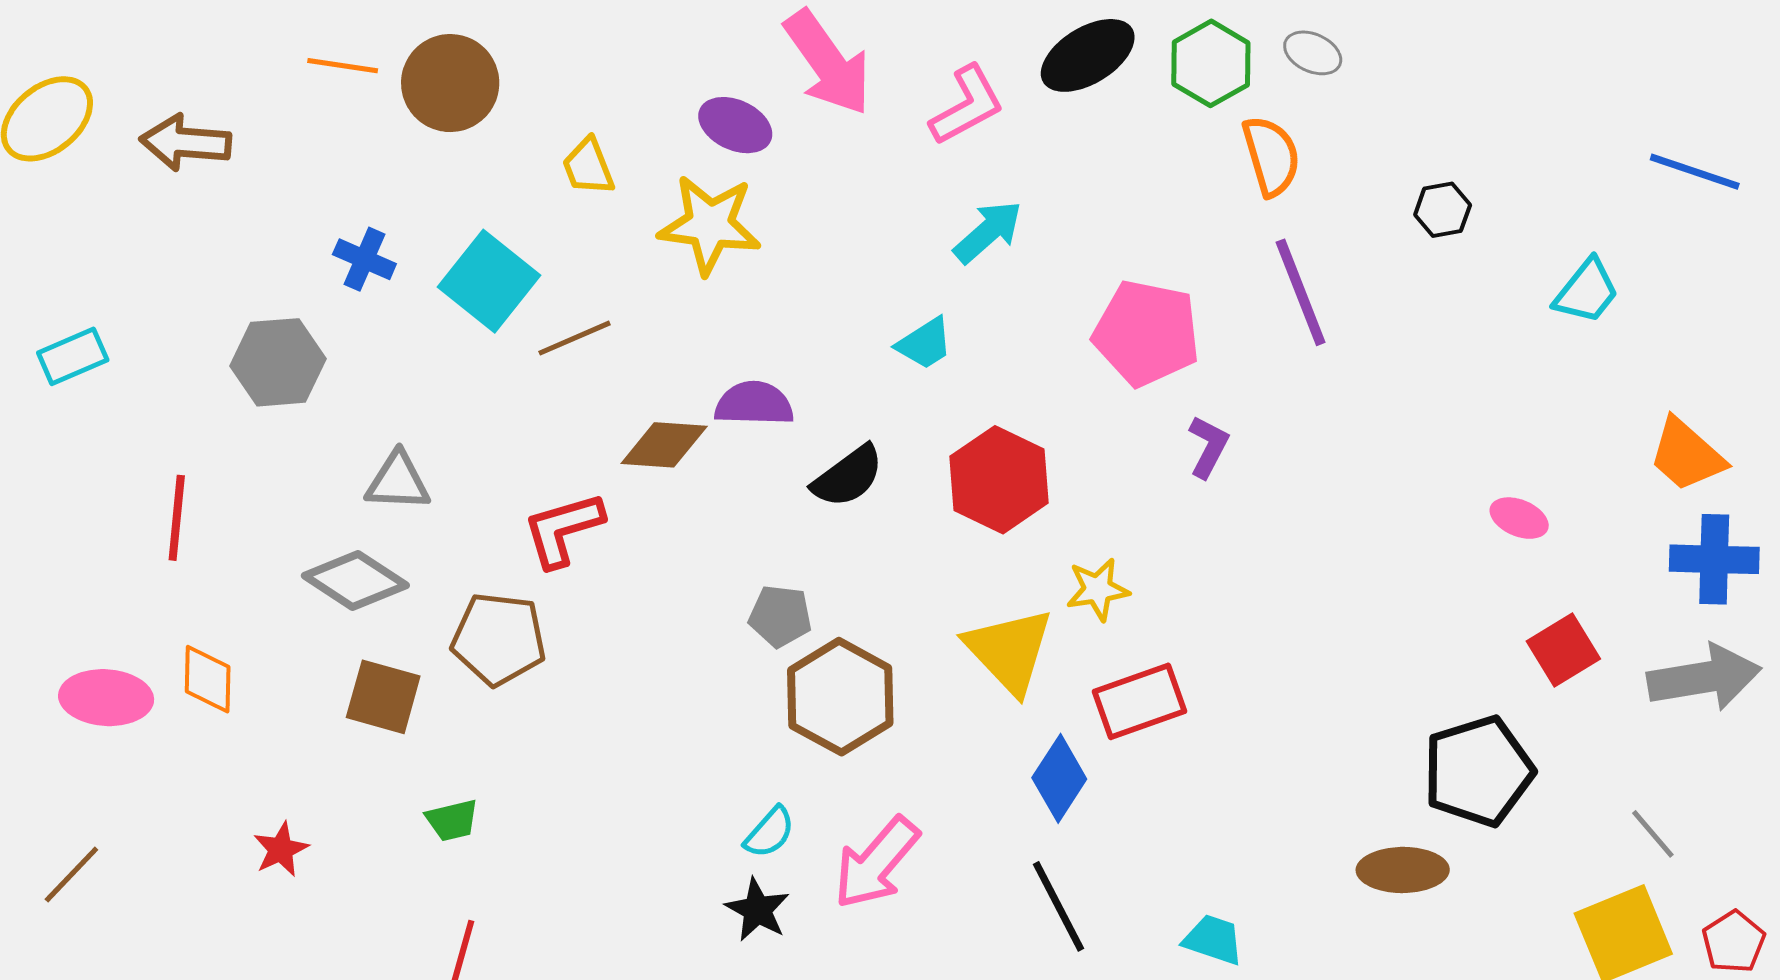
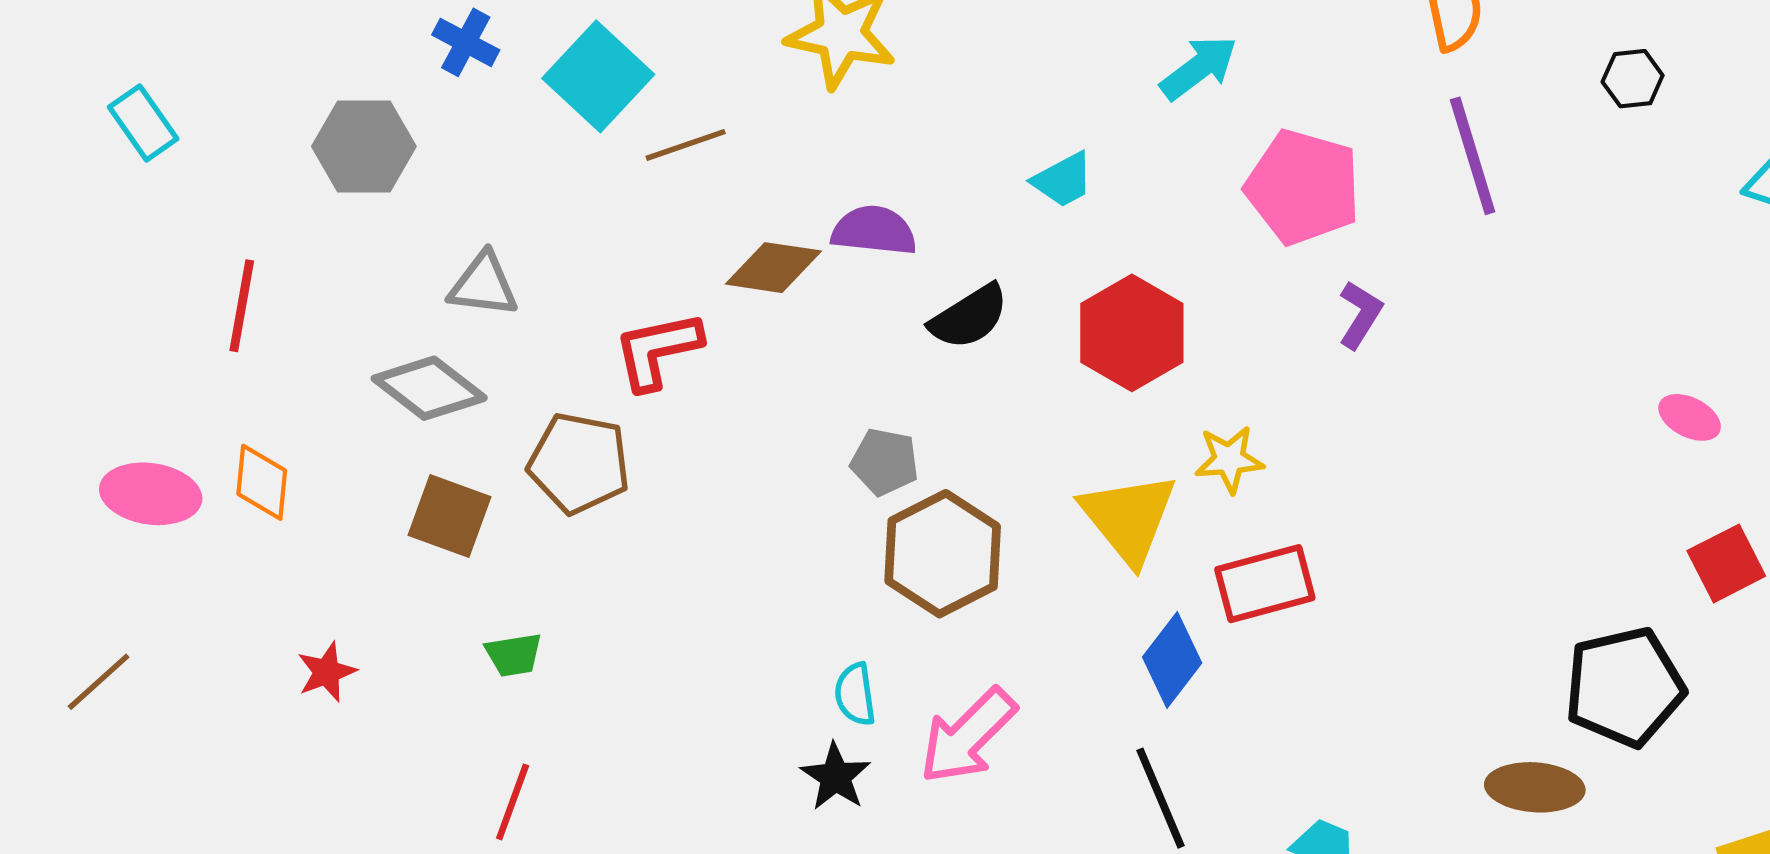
cyan arrow: (988, 232) -> (1199, 68), moved
cyan rectangle: (73, 356) -> (143, 123), turned 74
cyan semicircle: (770, 832) -> (855, 694), turned 126

